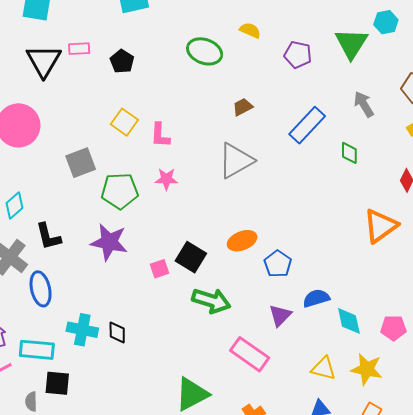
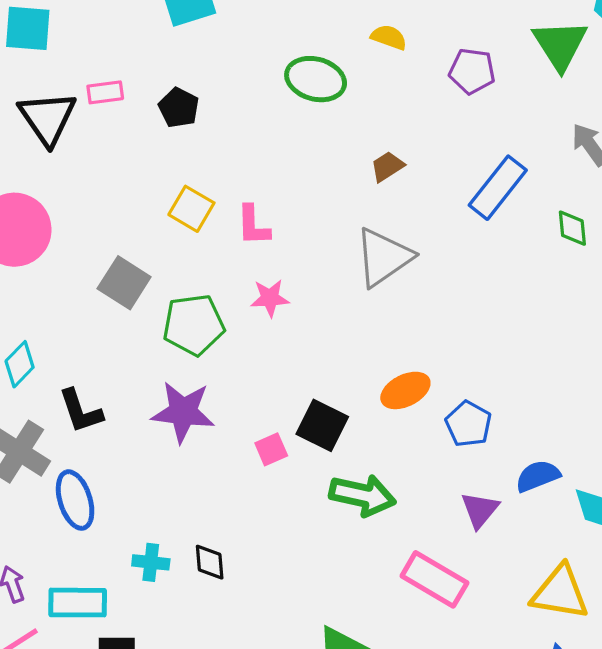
gray square: (81, 163) -> (124, 283), turned -32
cyan cross: (82, 330) -> (151, 562), size x0.7
yellow triangle: (324, 368) -> (560, 593), size x1.4

